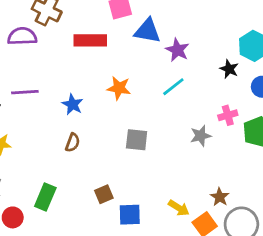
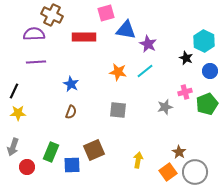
orange star: (119, 88) -> (118, 72), moved
purple line: (25, 92) -> (36, 62), moved
brown square: (104, 194) -> (94, 150), size x1.5
yellow arrow: (179, 208) -> (138, 160), moved, turned -112
blue square: (130, 215) -> (72, 165), moved

